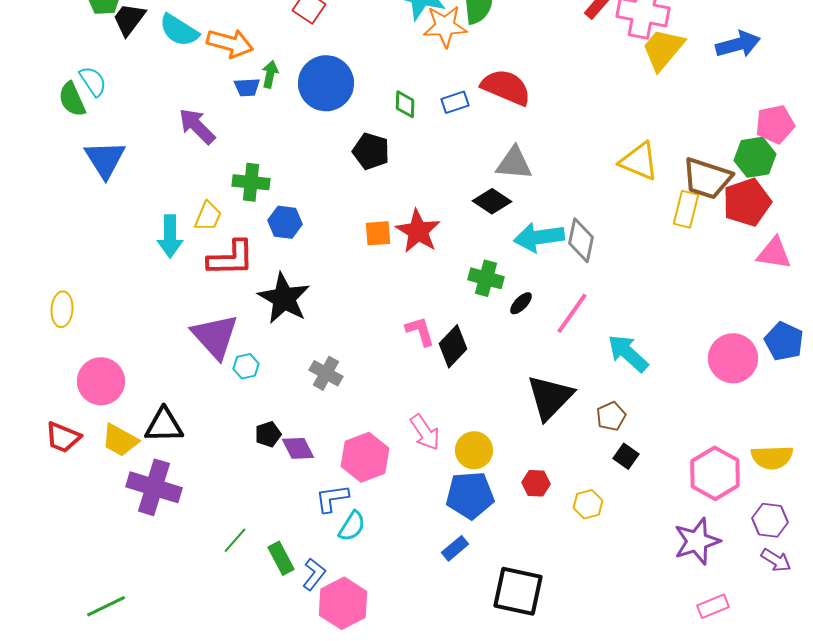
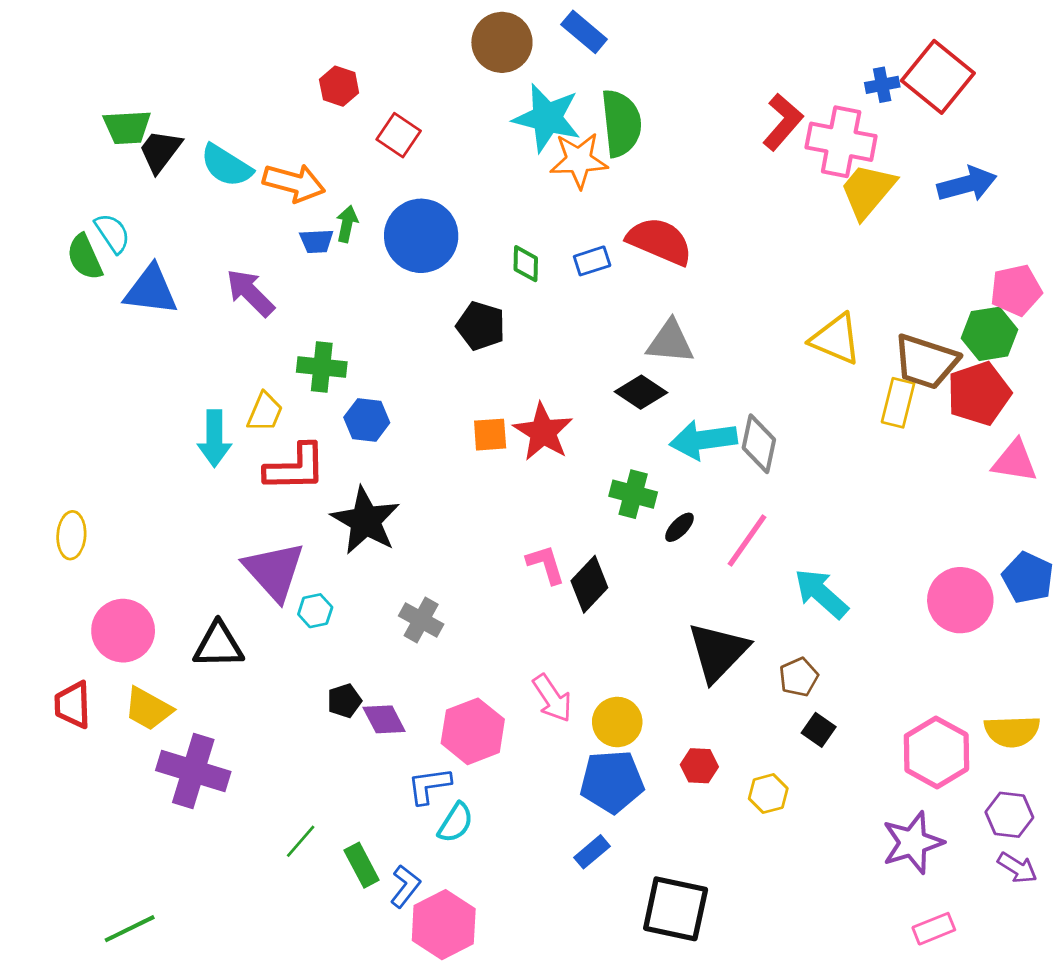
blue triangle: (105, 159) -> (151, 290), moved, turned -51
black triangle: (164, 425) -> (218, 645), moved
red trapezoid: (63, 437) -> (73, 705), turned 66

